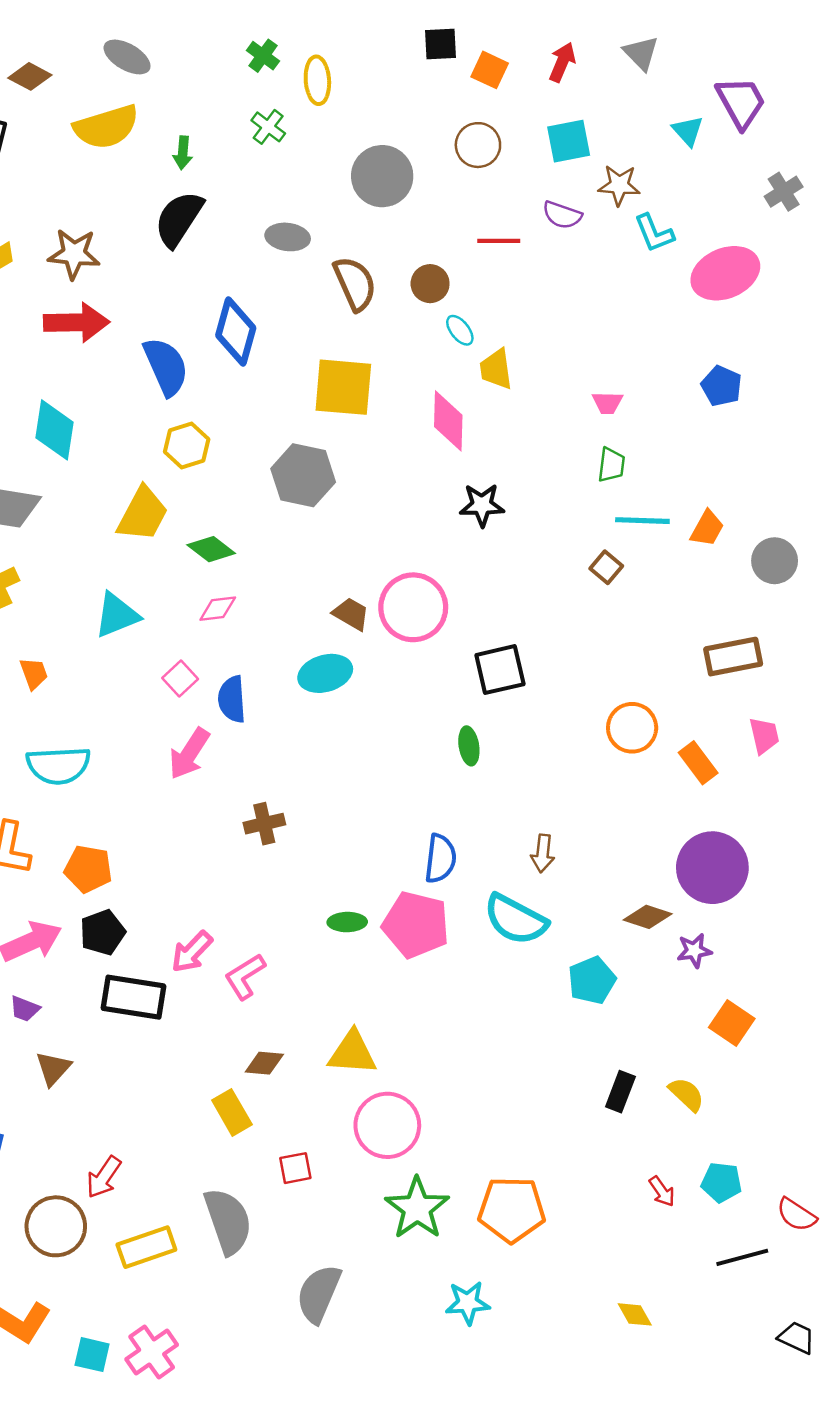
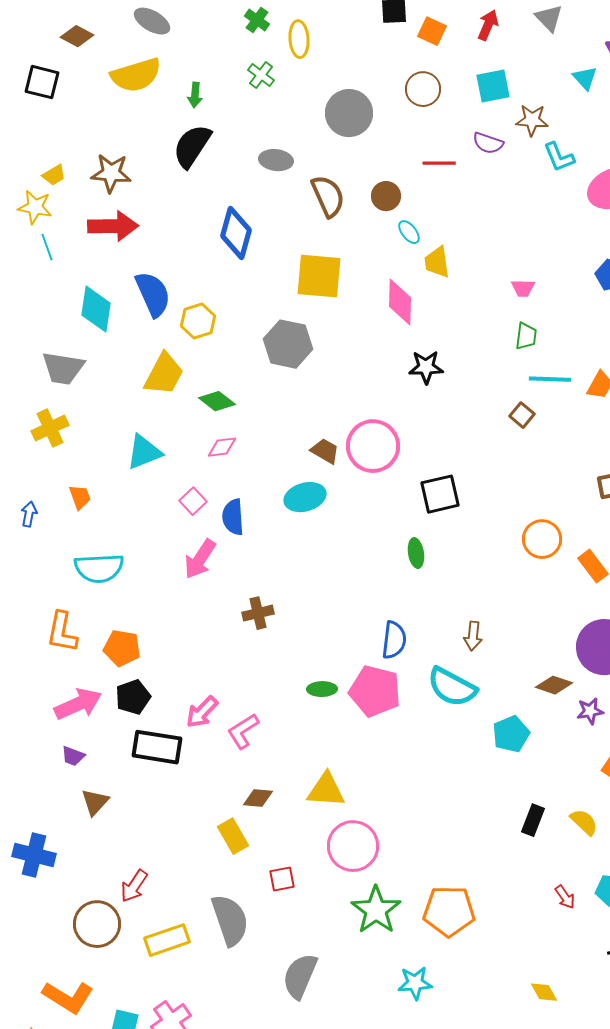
blue semicircle: (166, 366) -> (153, 294), moved

